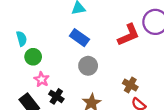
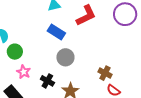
red L-shape: (129, 35) -> (86, 15), moved
black cross: (56, 96) -> (47, 81), moved

